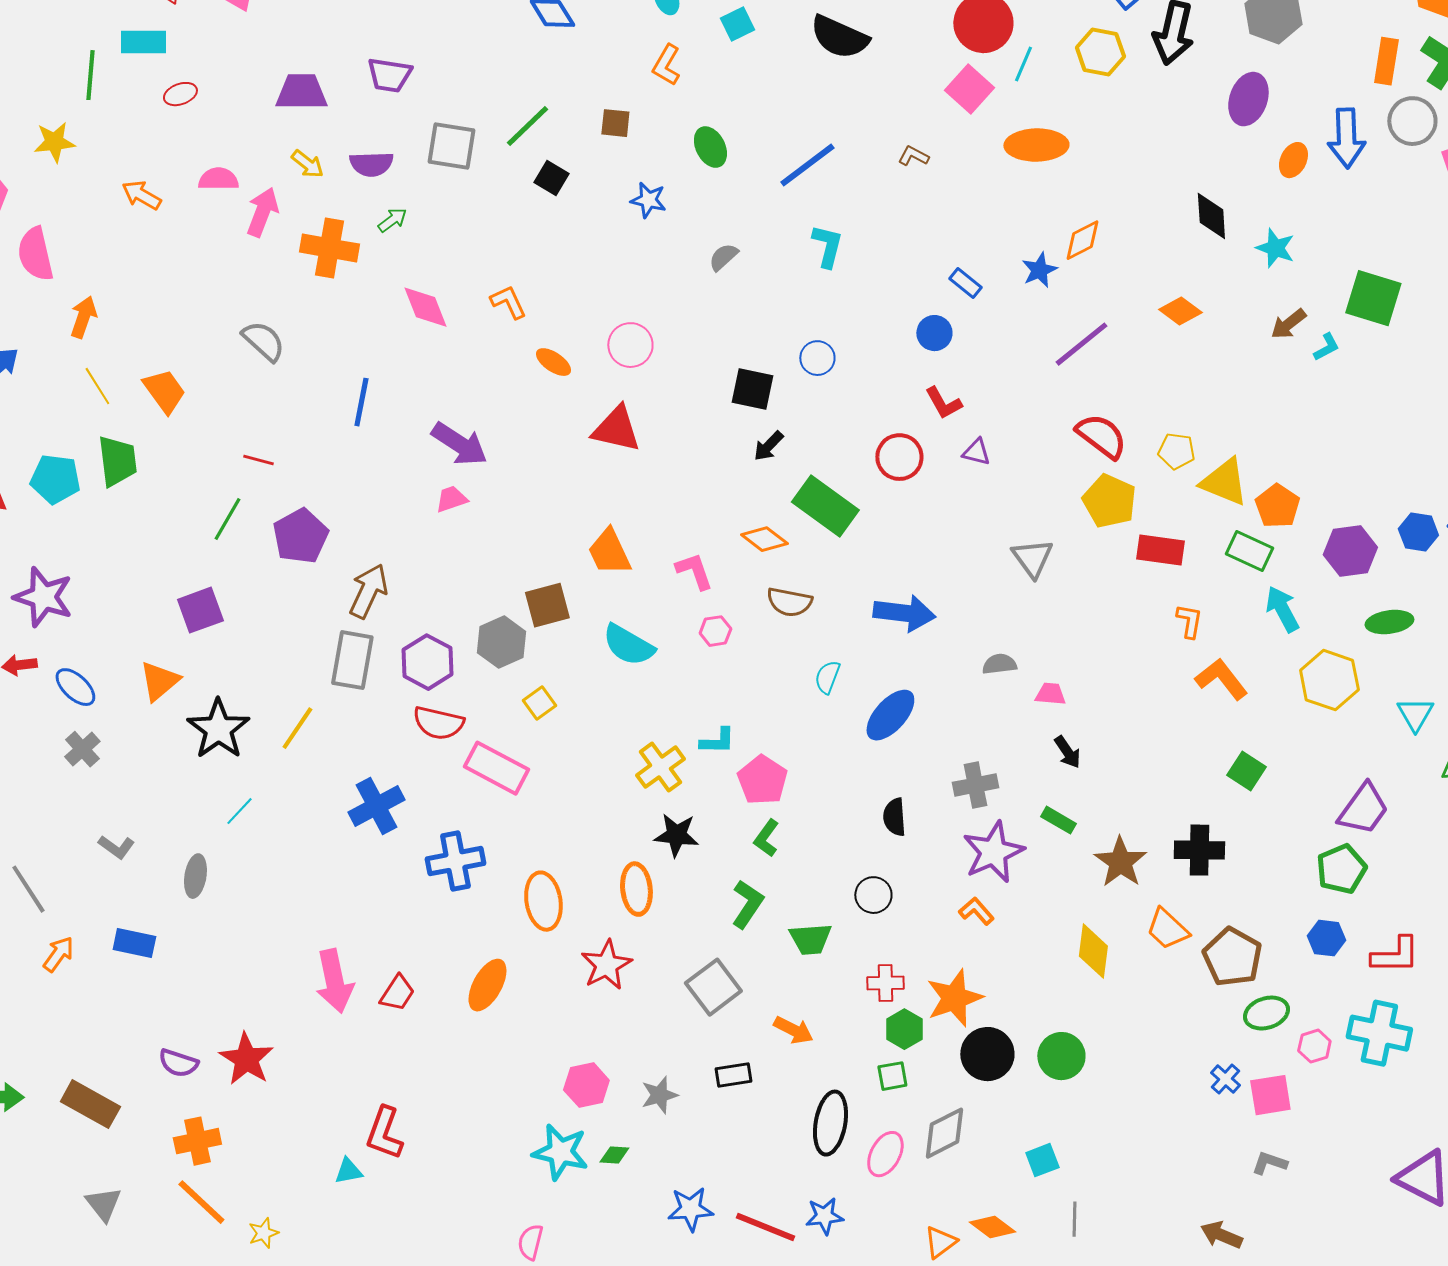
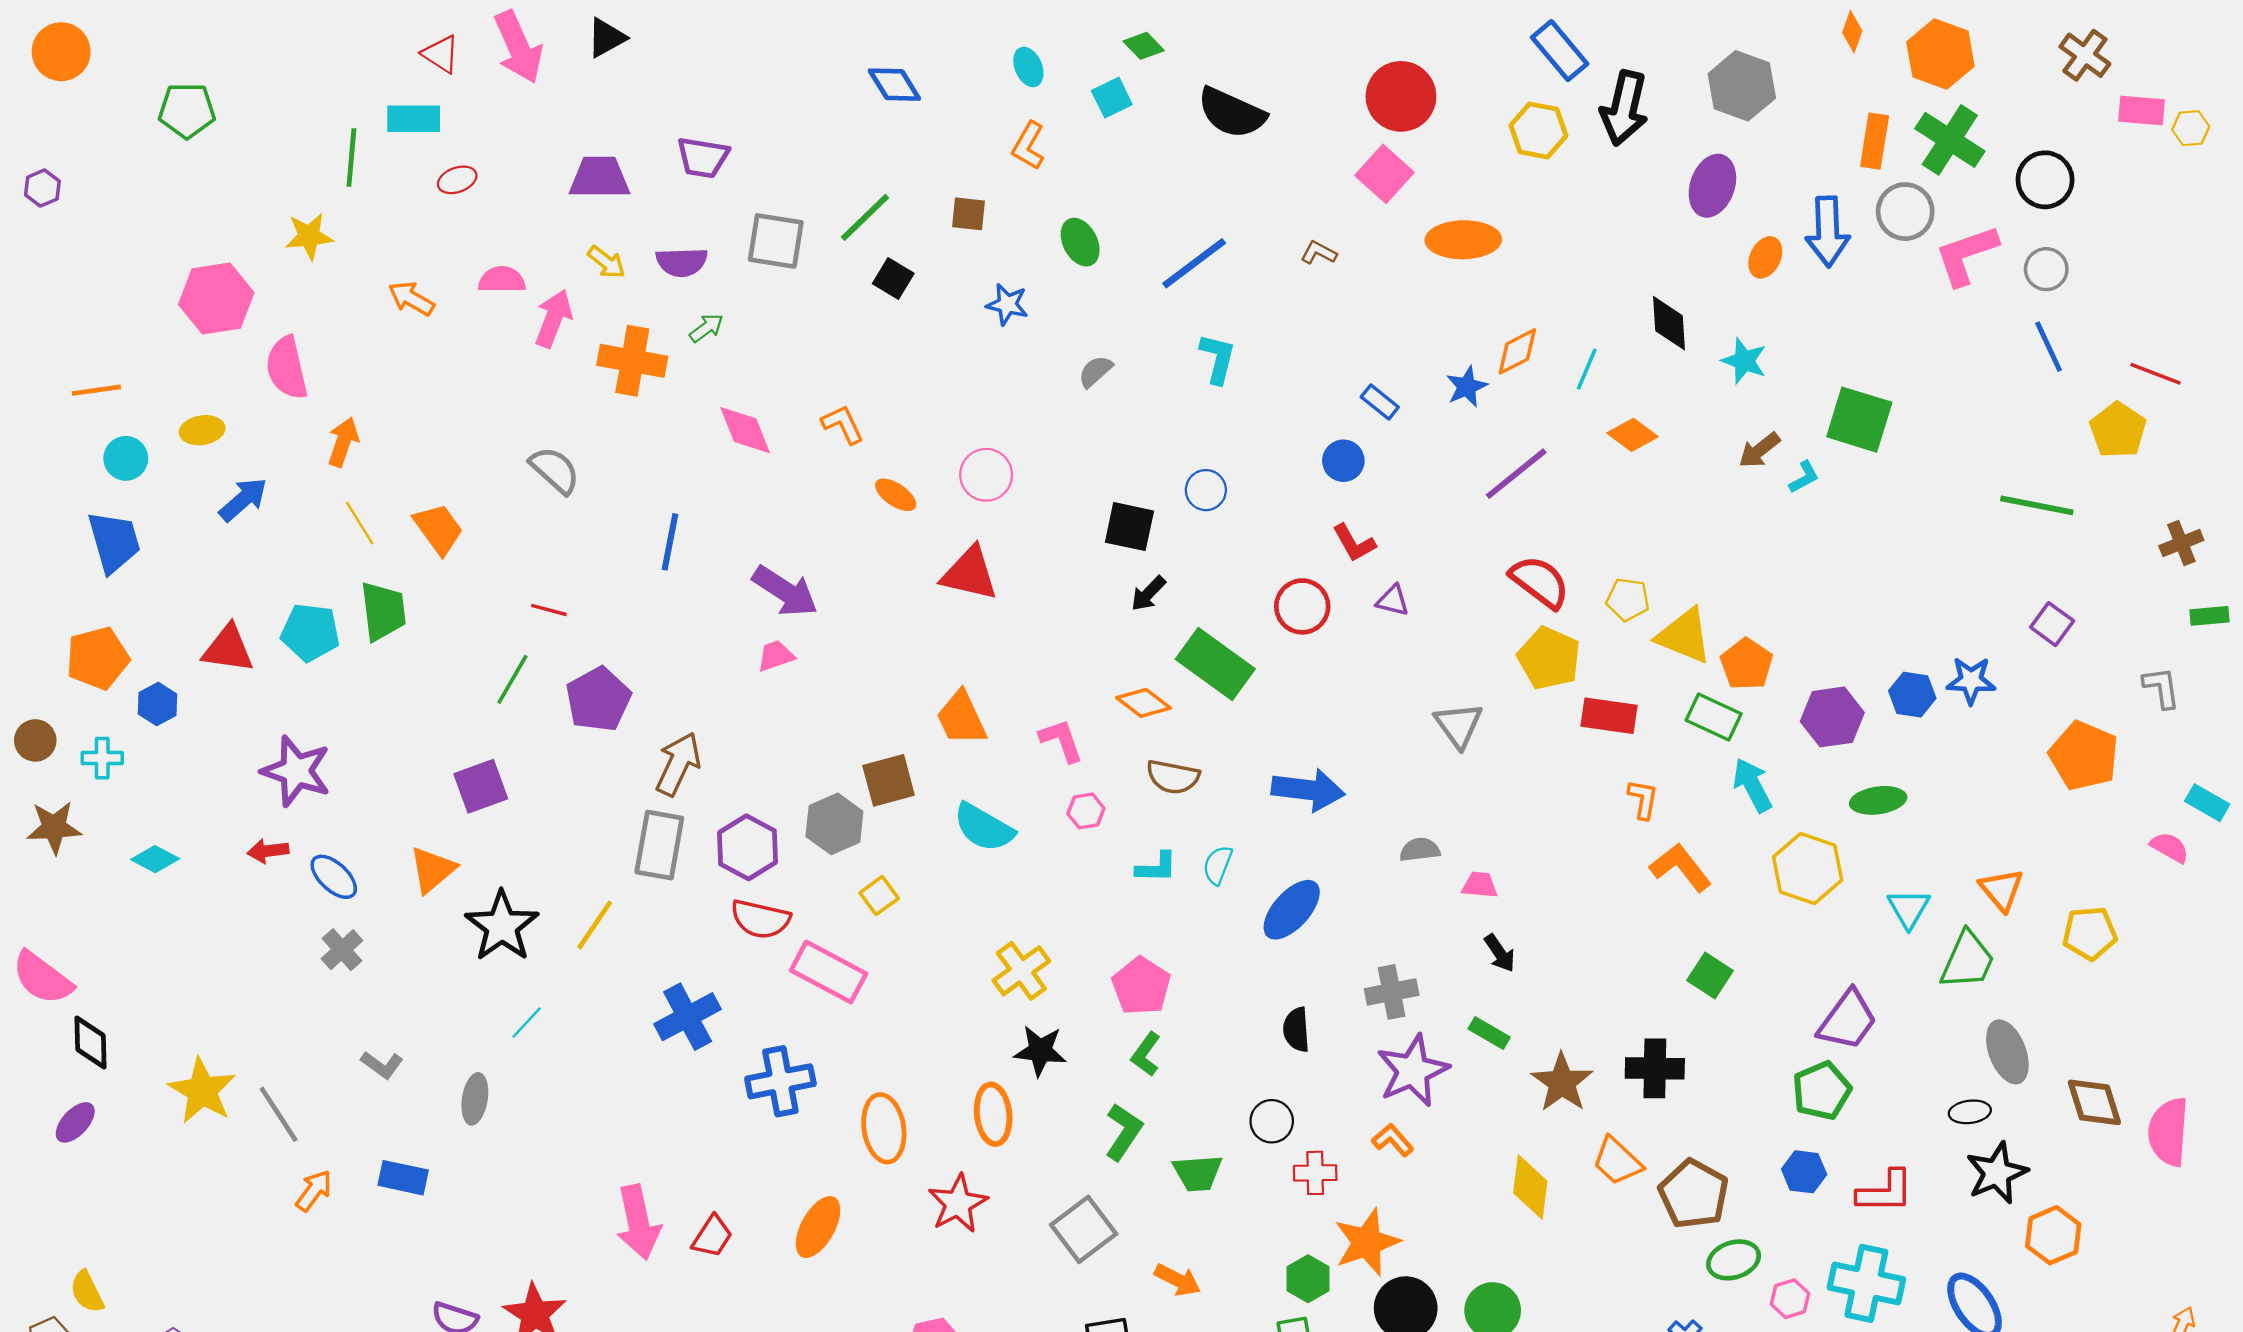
cyan line: (1023, 64) -> (1587, 369), moved
cyan L-shape: (717, 741) -> (1157, 867), moved
red cross: (885, 983) -> (1315, 1173), moved

